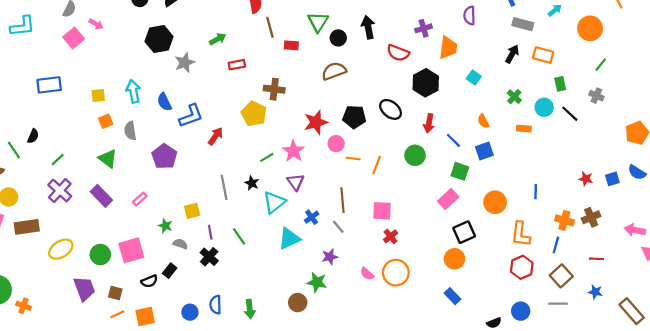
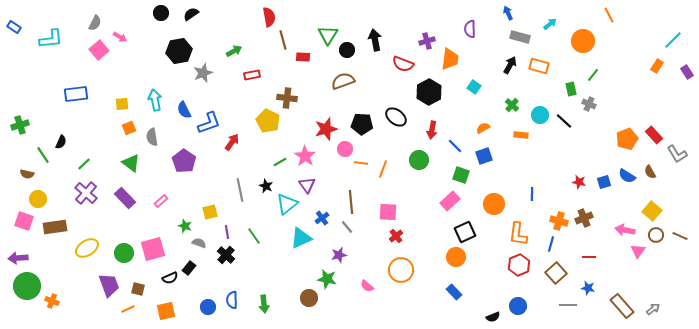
green rectangle: (560, 84) -> (571, 89), moved
orange semicircle: (483, 121) -> (483, 128), turned 88
pink semicircle: (367, 274) -> (367, 286), moved
gray line: (558, 304) -> (568, 305), moved
orange line: (117, 314) -> (128, 309), moved

